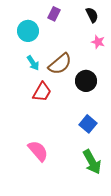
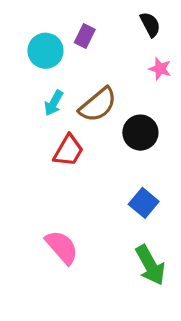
purple rectangle: (54, 14) -> (85, 36), moved
cyan arrow: (33, 63) -> (54, 103), turned 63

